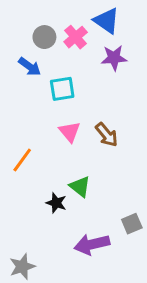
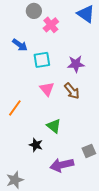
blue triangle: (107, 21) -> (86, 14), moved
gray circle: (44, 37) -> (34, 11), moved
purple star: (114, 58) -> (76, 64), moved
black star: (56, 203) -> (36, 145), moved

